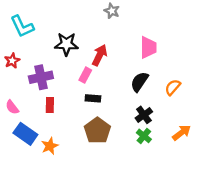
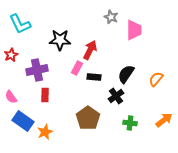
gray star: (112, 11) -> (111, 17), moved
pink trapezoid: (148, 47) -> (134, 30), moved
black rectangle: (93, 98) -> (94, 77), moved
black cross: (144, 115) -> (116, 96), moved
green cross: (144, 136) -> (130, 123), turned -32

